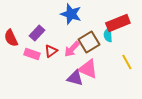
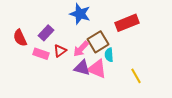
cyan semicircle: (108, 35) -> (109, 55), moved
yellow line: (127, 62) -> (136, 76), moved
purple triangle: (75, 78) -> (82, 68), moved

